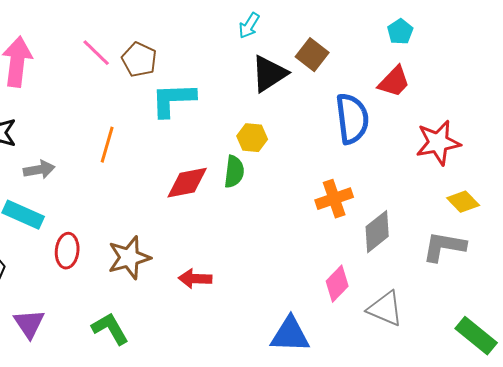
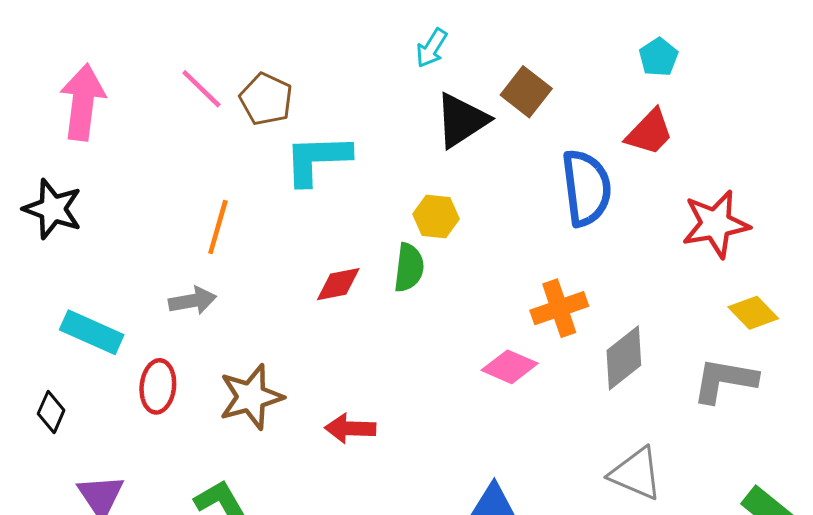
gray arrow: (39, 170) -> (192, 301), moved
red diamond: (187, 183) -> (338, 284), size x0.7
pink diamond: (337, 284) -> (510, 367), moved, turned 69

